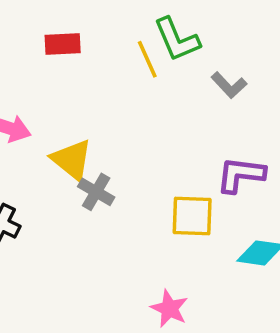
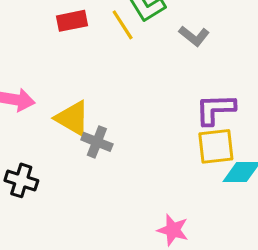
red rectangle: (63, 44) -> (72, 21), moved
yellow square: (192, 216) -> (216, 146), moved

